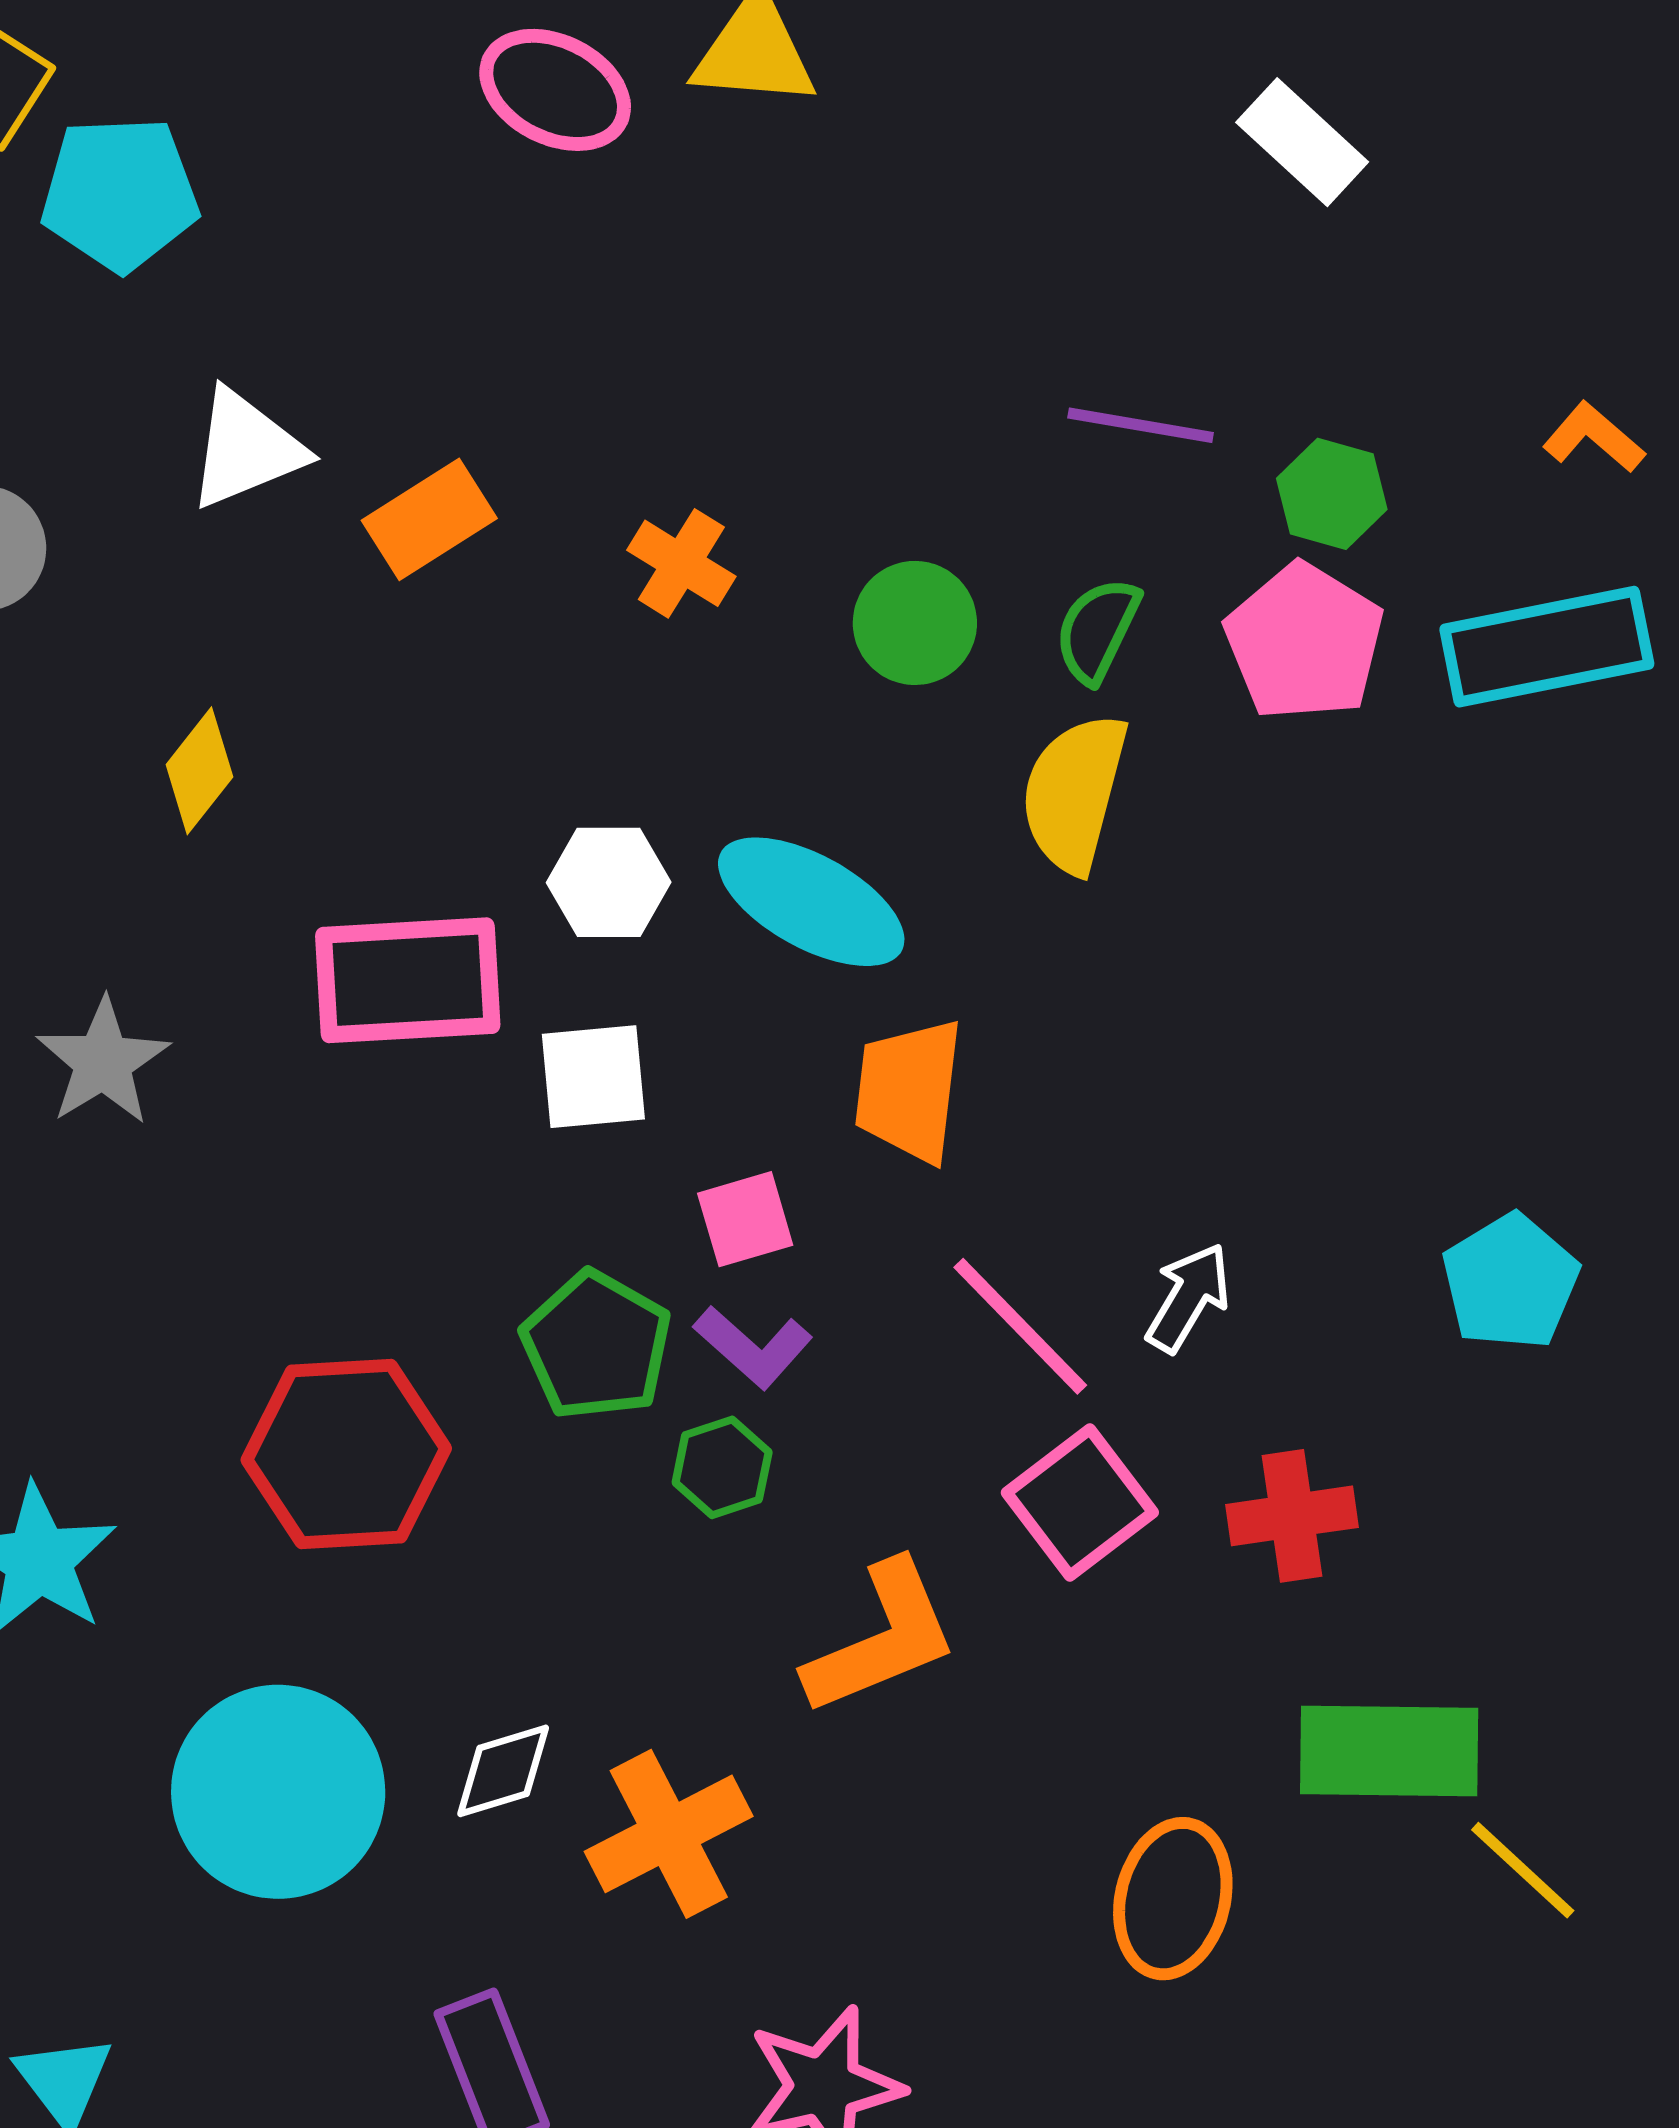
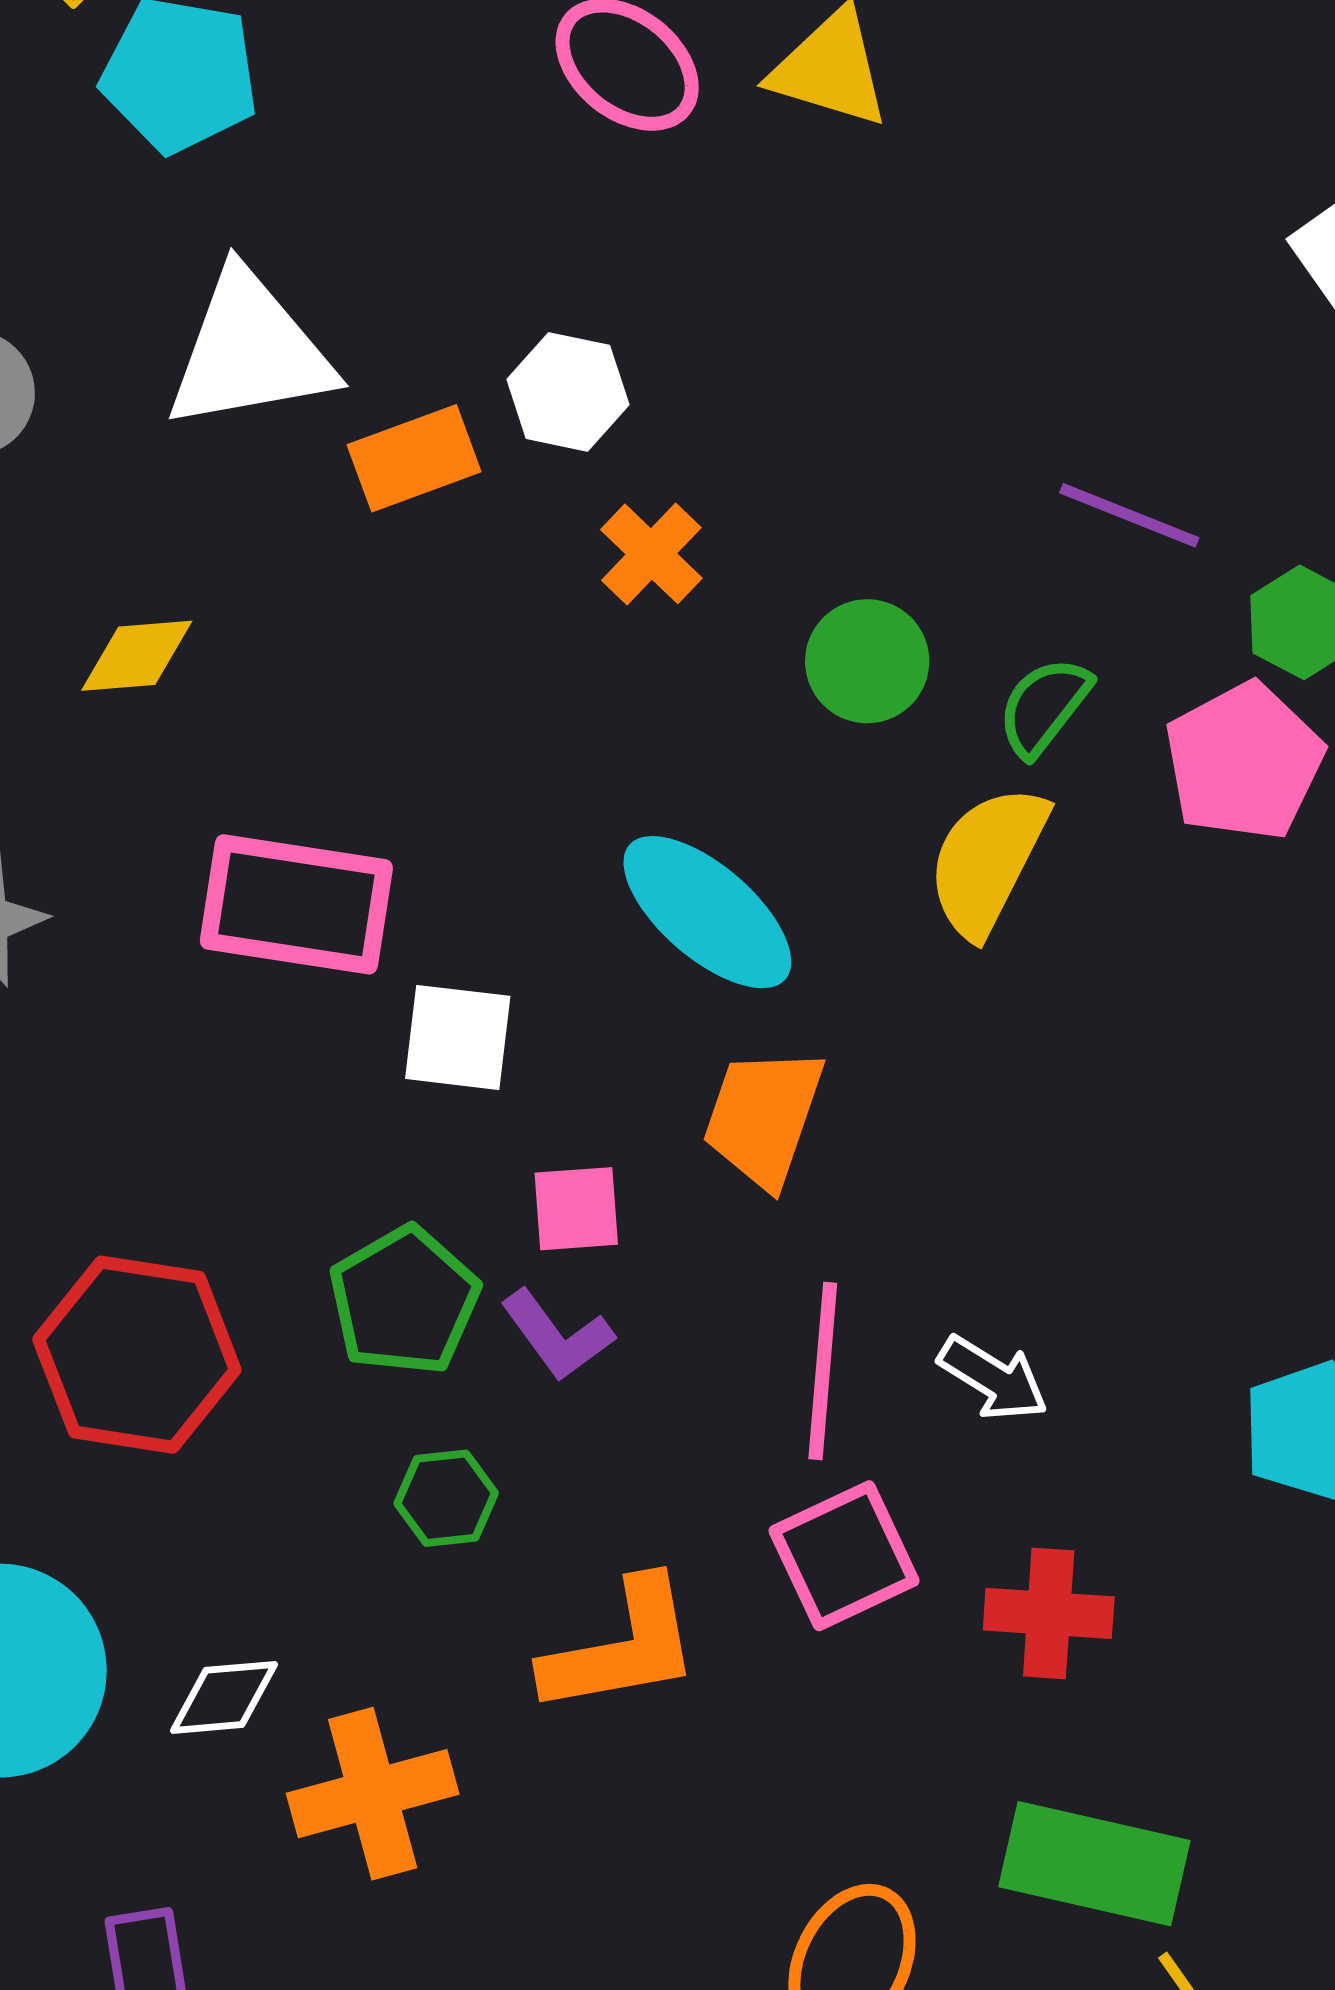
white triangle: (246, 449) -> (250, 351), size x1.4
yellow diamond: (199, 771) -> (137, 656), turned 35
white hexagon: (609, 882) -> (568, 392), moved
white arrow: (1188, 1298) -> (993, 1378), turned 79
pink line: (1020, 1326) -> (823, 1371), turned 37
green hexagon: (722, 1467) -> (446, 1498), moved

